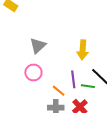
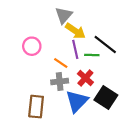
gray triangle: (38, 46) -> (64, 15), moved
yellow arrow: (83, 50) -> (75, 31), moved, turned -54

